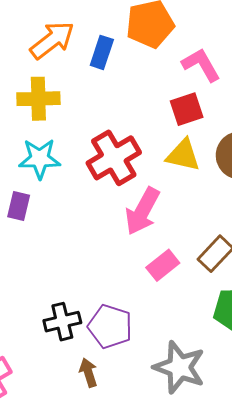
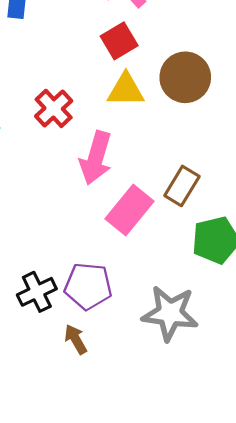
red cross: (114, 158) -> (54, 108), size x0.7
pink rectangle: (163, 265) -> (129, 210), size x1.4

